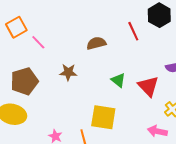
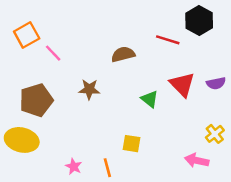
red line: (133, 31) -> (168, 40), turned -48
red triangle: (148, 86) -> (182, 84), moved
yellow square: (103, 117) -> (132, 144), size x0.6

